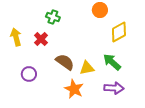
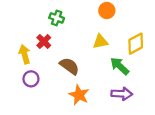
yellow diamond: (119, 32) -> (136, 44), moved
yellow arrow: (16, 37) -> (25, 54), moved
yellow triangle: (87, 68) -> (100, 41), moved

